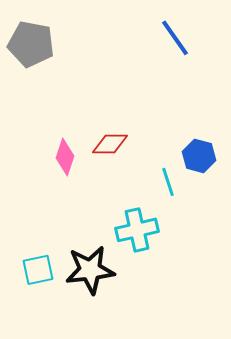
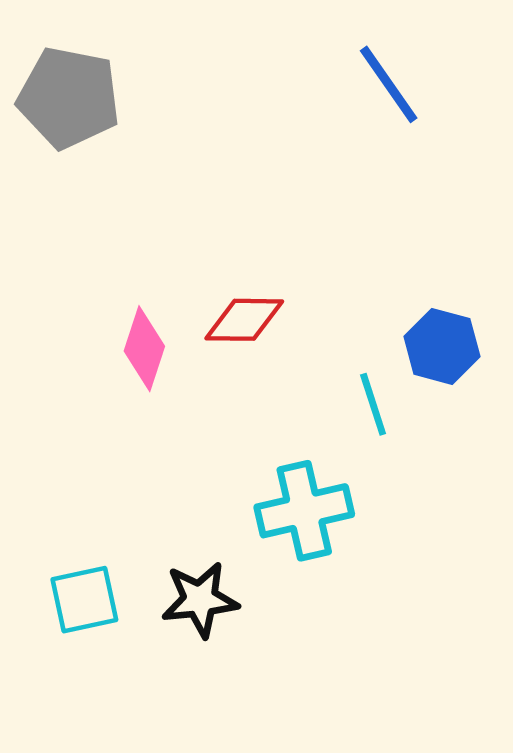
black star: (90, 270) -> (200, 600), size x0.7

